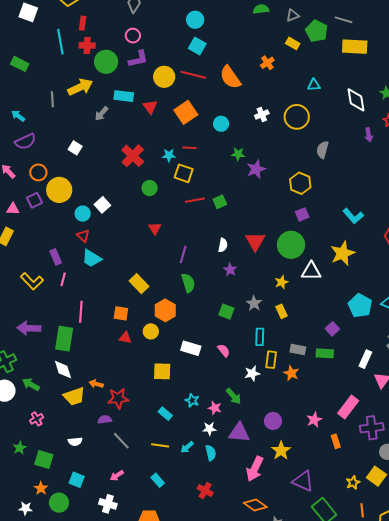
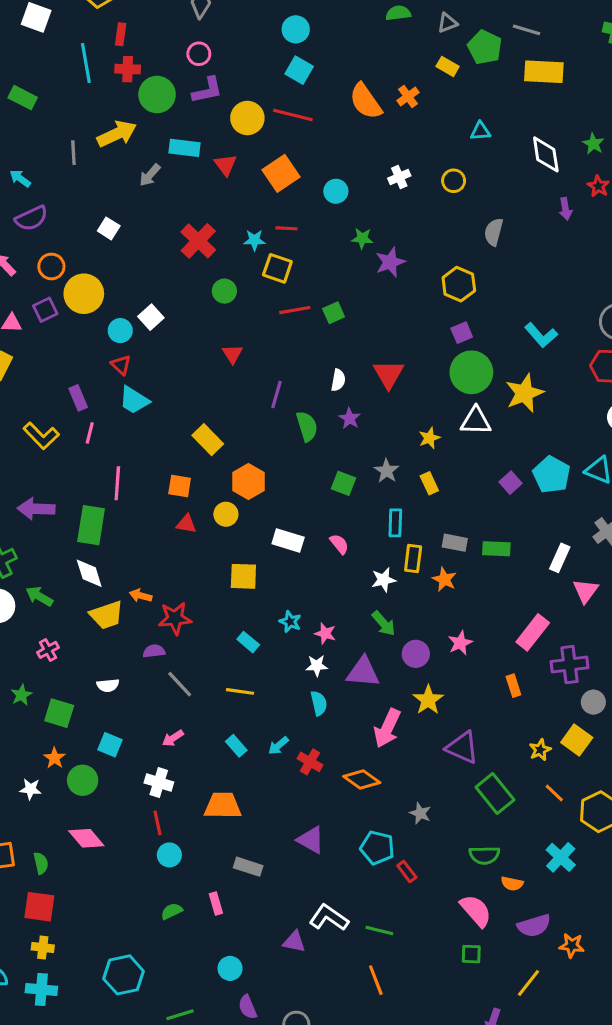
orange semicircle: (230, 77) -> (366, 101), moved
yellow circle: (297, 117) -> (454, 181), size x0.6
green circle: (291, 245) -> (471, 372), moved
green semicircle: (188, 283) -> (307, 426), moved
purple square: (332, 329) -> (510, 483), moved
green arrow: (234, 396) -> (384, 624), moved
pink star: (314, 420) -> (460, 643), moved
cyan arrow: (187, 447) -> (278, 746), moved
orange diamond: (255, 505) -> (362, 780), moved
orange line: (362, 510) -> (554, 793), turned -40

